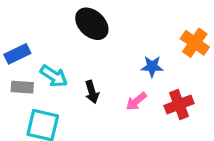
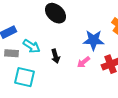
blue star: (152, 67) -> (93, 40), size x1.5

